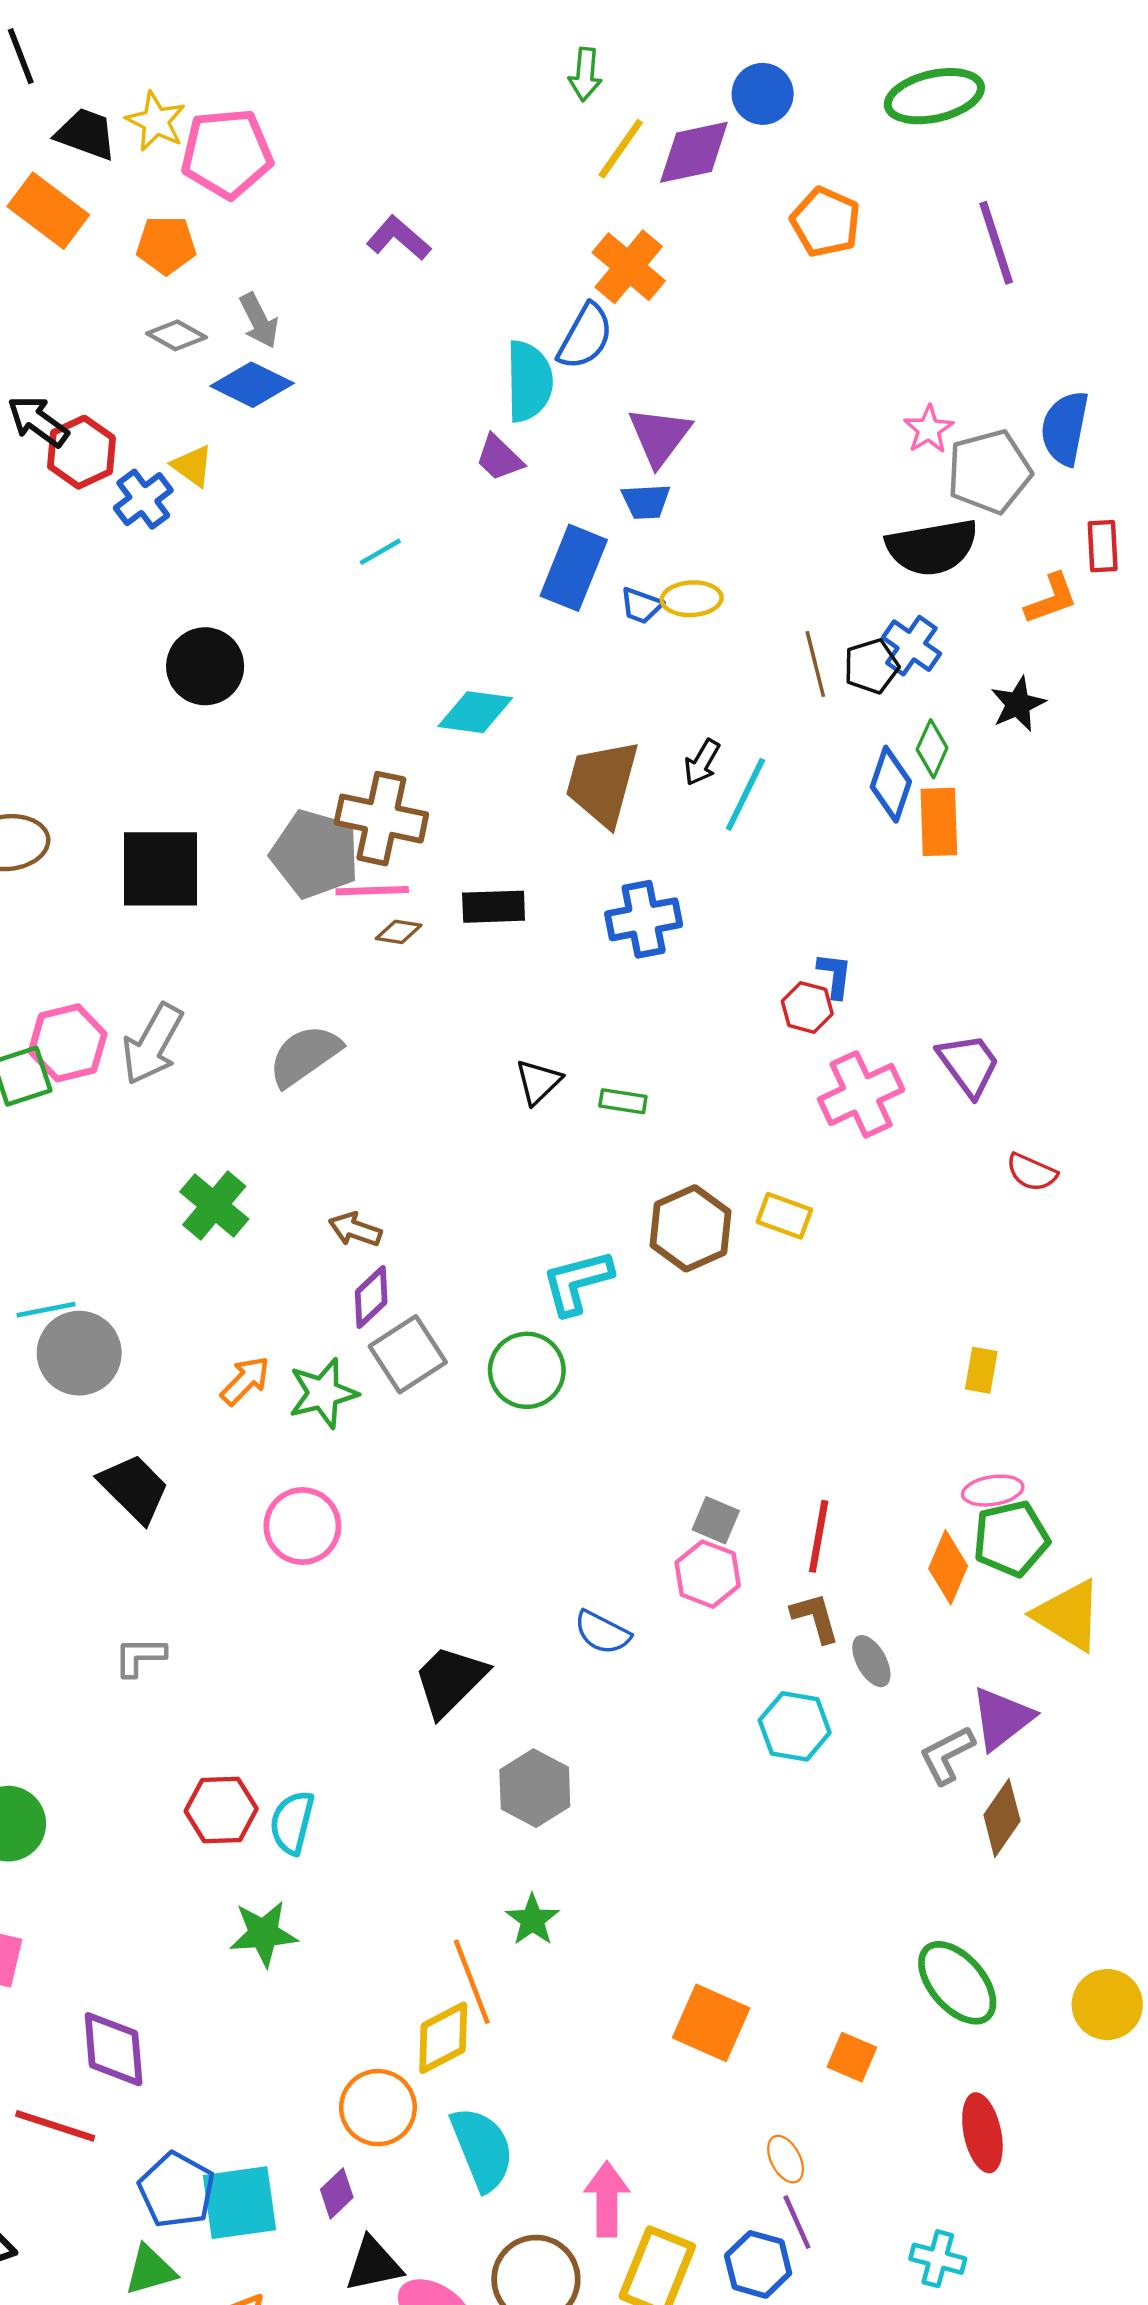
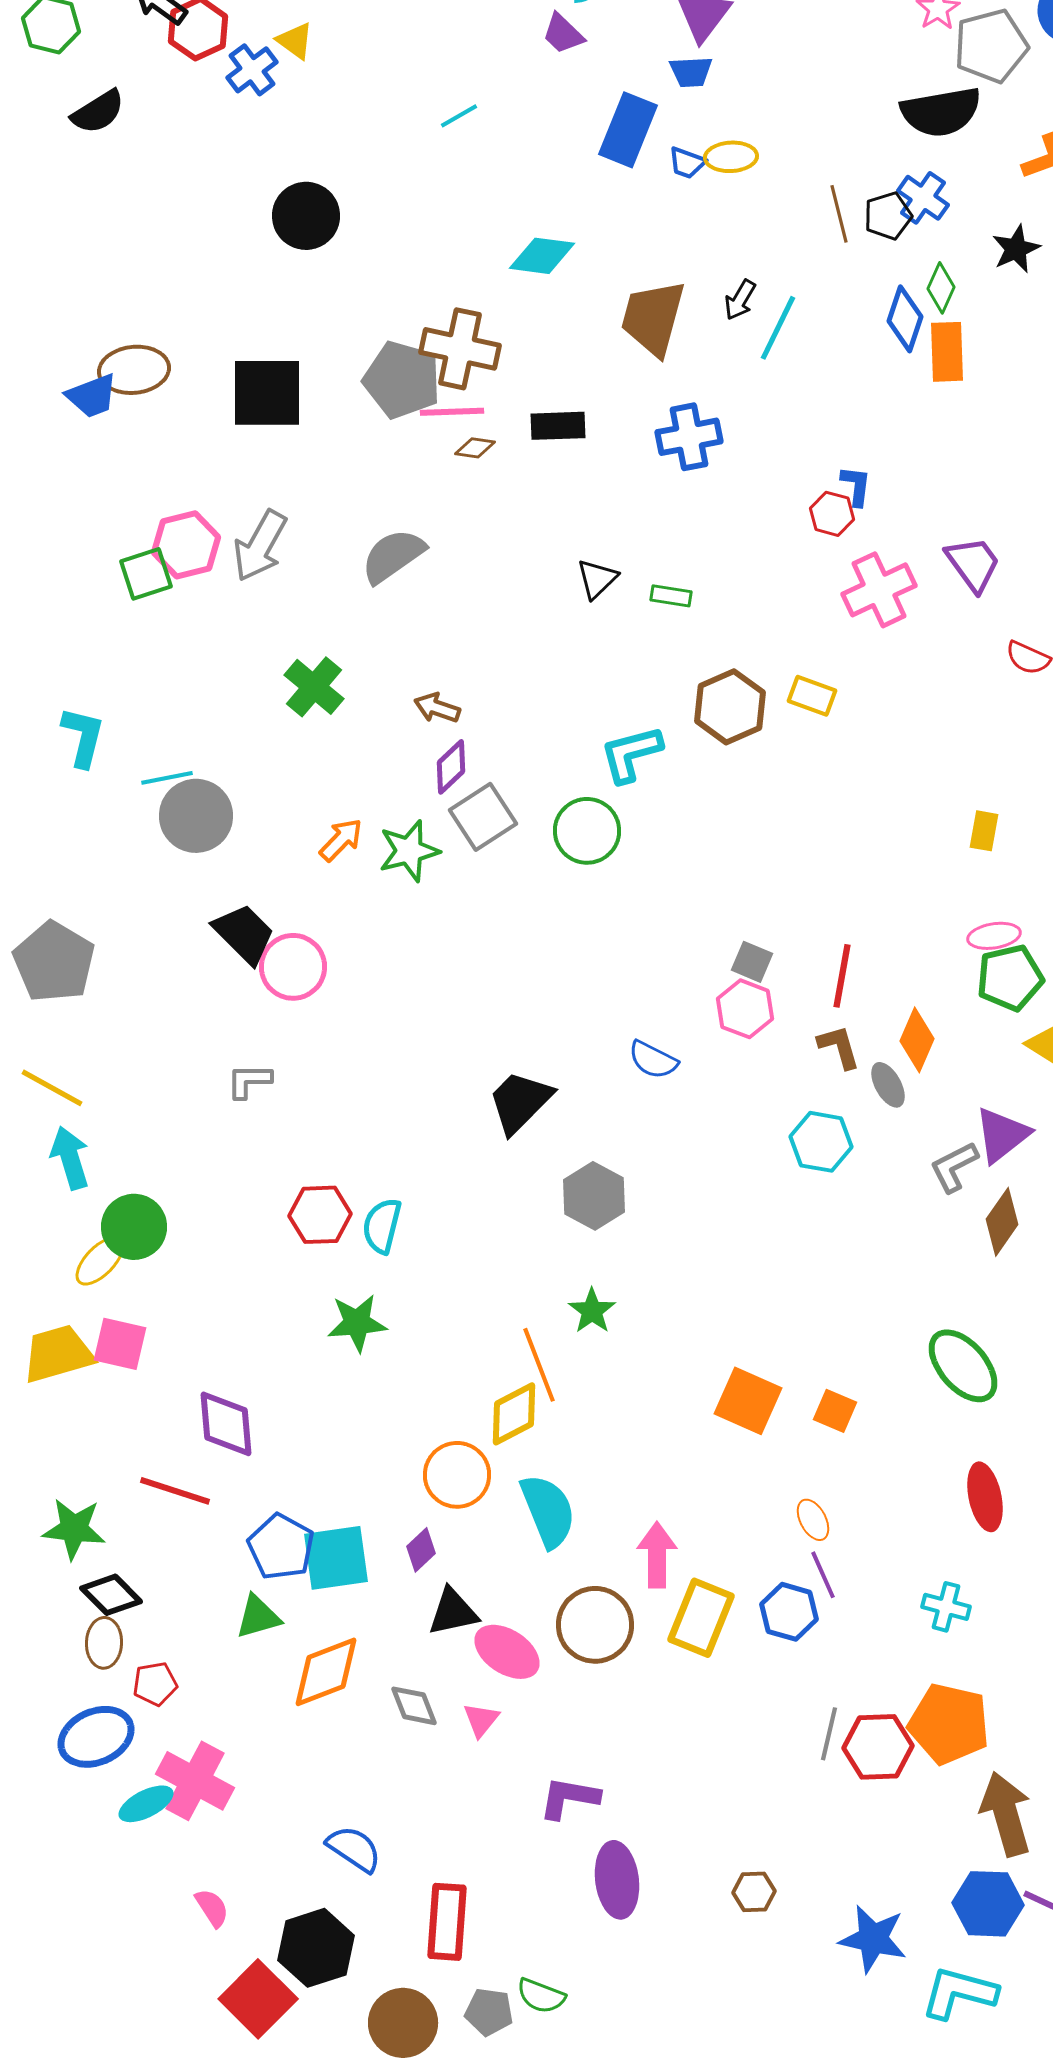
pink circle: (302, 1526) -> (293, 967), moved
orange diamond: (948, 1567) -> (917, 1040), moved
orange square: (852, 2057) -> (835, 1411), moved

